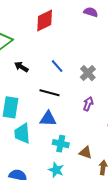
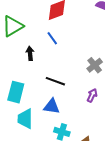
blue line: (57, 66) -> (52, 38), moved
black arrow: (21, 67) -> (30, 53), turned 48

